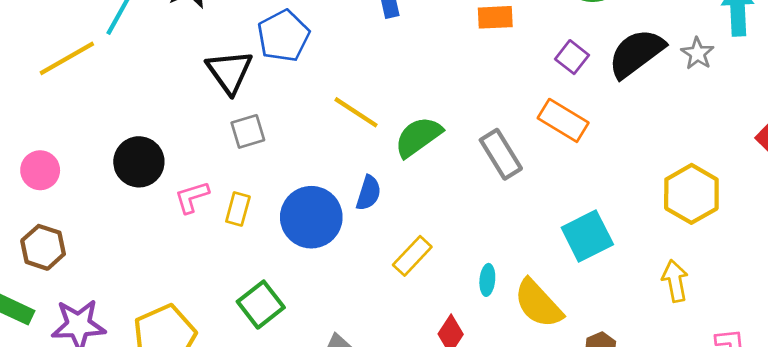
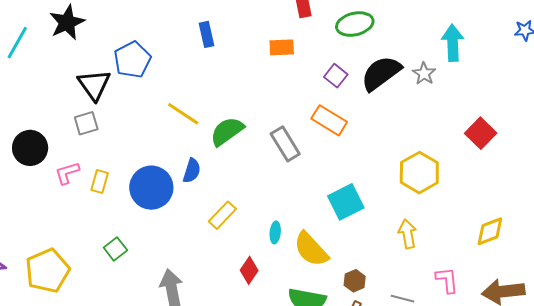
gray square: (248, 131) -> (86, 123), moved
green square: (261, 305) -> (115, 249), size x0.7

